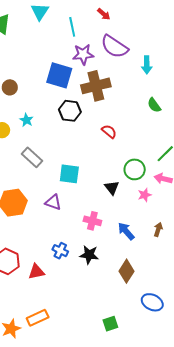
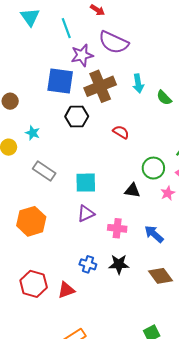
cyan arrow: (147, 65) -> (138, 83), moved
black triangle: (112, 188) -> (132, 190), turned -35
purple triangle: (53, 202) -> (86, 213), moved, turned -36
brown diamond: (126, 271) -> (160, 276), turned -60

